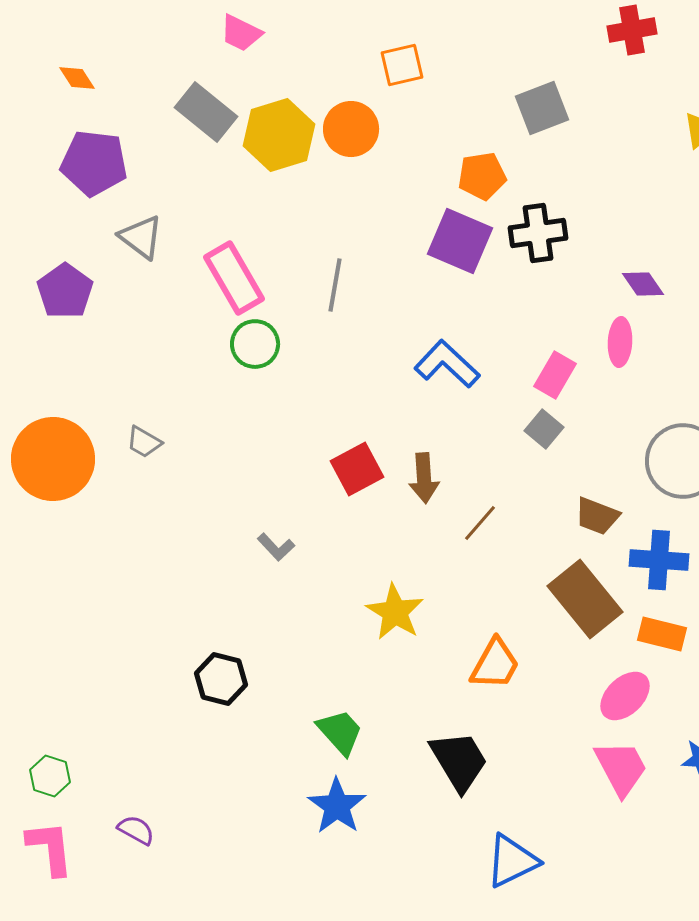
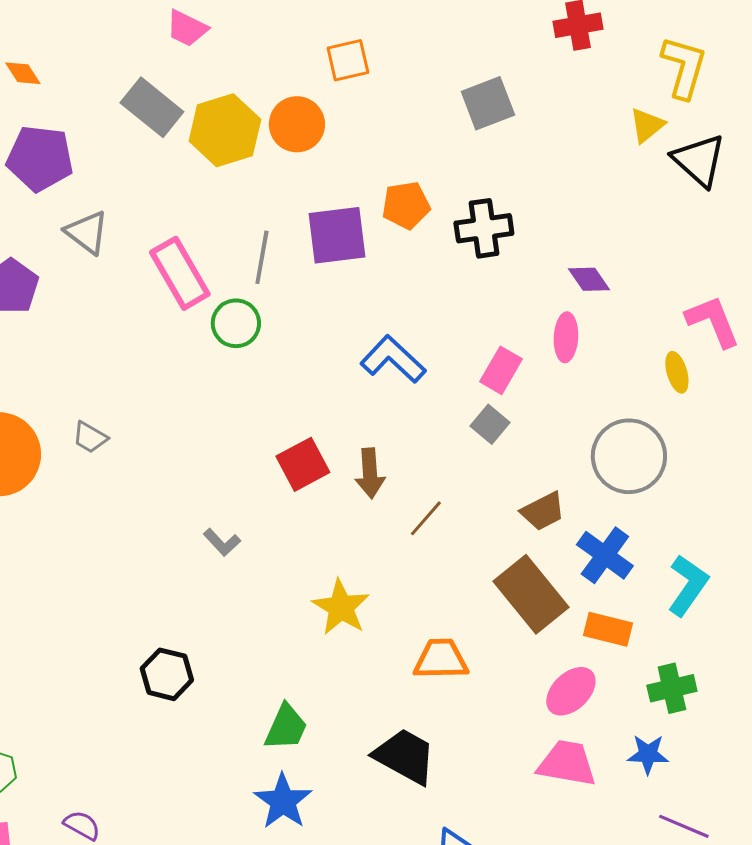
orange pentagon: (482, 176) -> (406, 205), moved
purple square: (460, 241) -> (337, 235), moved, turned -30
gray line: (335, 285) -> (262, 257), moved
green circle: (255, 344) -> (236, 323), moved
brown trapezoid: (597, 516) -> (543, 511), turned -48
blue cross: (659, 560) -> (605, 555), turned 32
orange trapezoid: (495, 664) -> (441, 659), turned -120
green trapezoid: (340, 732) -> (286, 727), turned 66
black trapezoid: (459, 761) -> (405, 756), turned -30
pink trapezoid: (621, 768) -> (567, 763), turned -52

